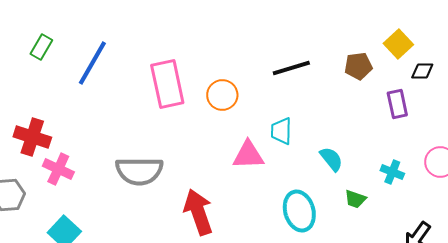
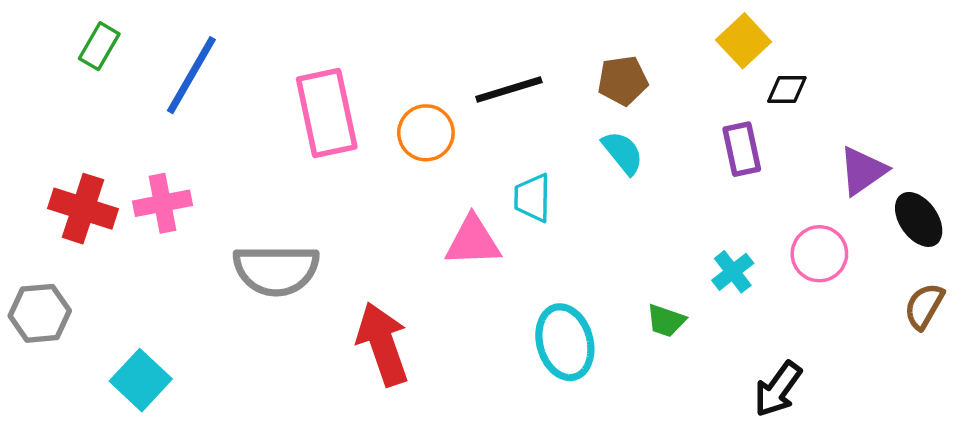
brown pentagon: (358, 66) -> (623, 80), moved
black line: (291, 68) -> (509, 90), moved
cyan semicircle: (331, 159) -> (623, 153), moved
pink cross: (58, 169) -> (162, 203), moved, turned -36
cyan cross: (392, 172) -> (733, 272), turned 30

